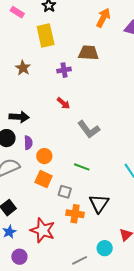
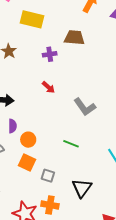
yellow rectangle: (46, 35) -> (32, 19), turned -65
gray L-shape: (89, 129) -> (85, 107), moved
green line: (82, 167) -> (71, 144), moved
orange cross: (75, 214) -> (50, 205), moved

